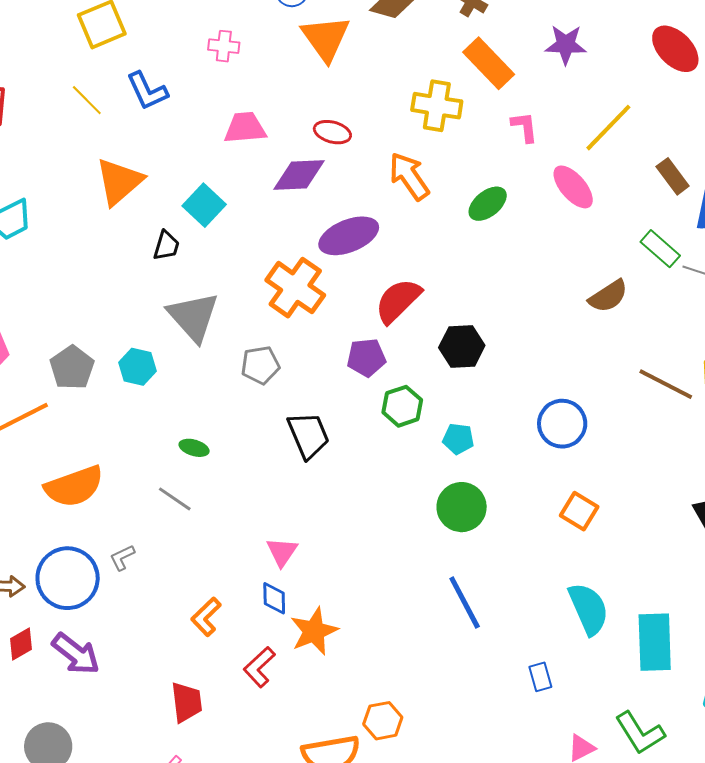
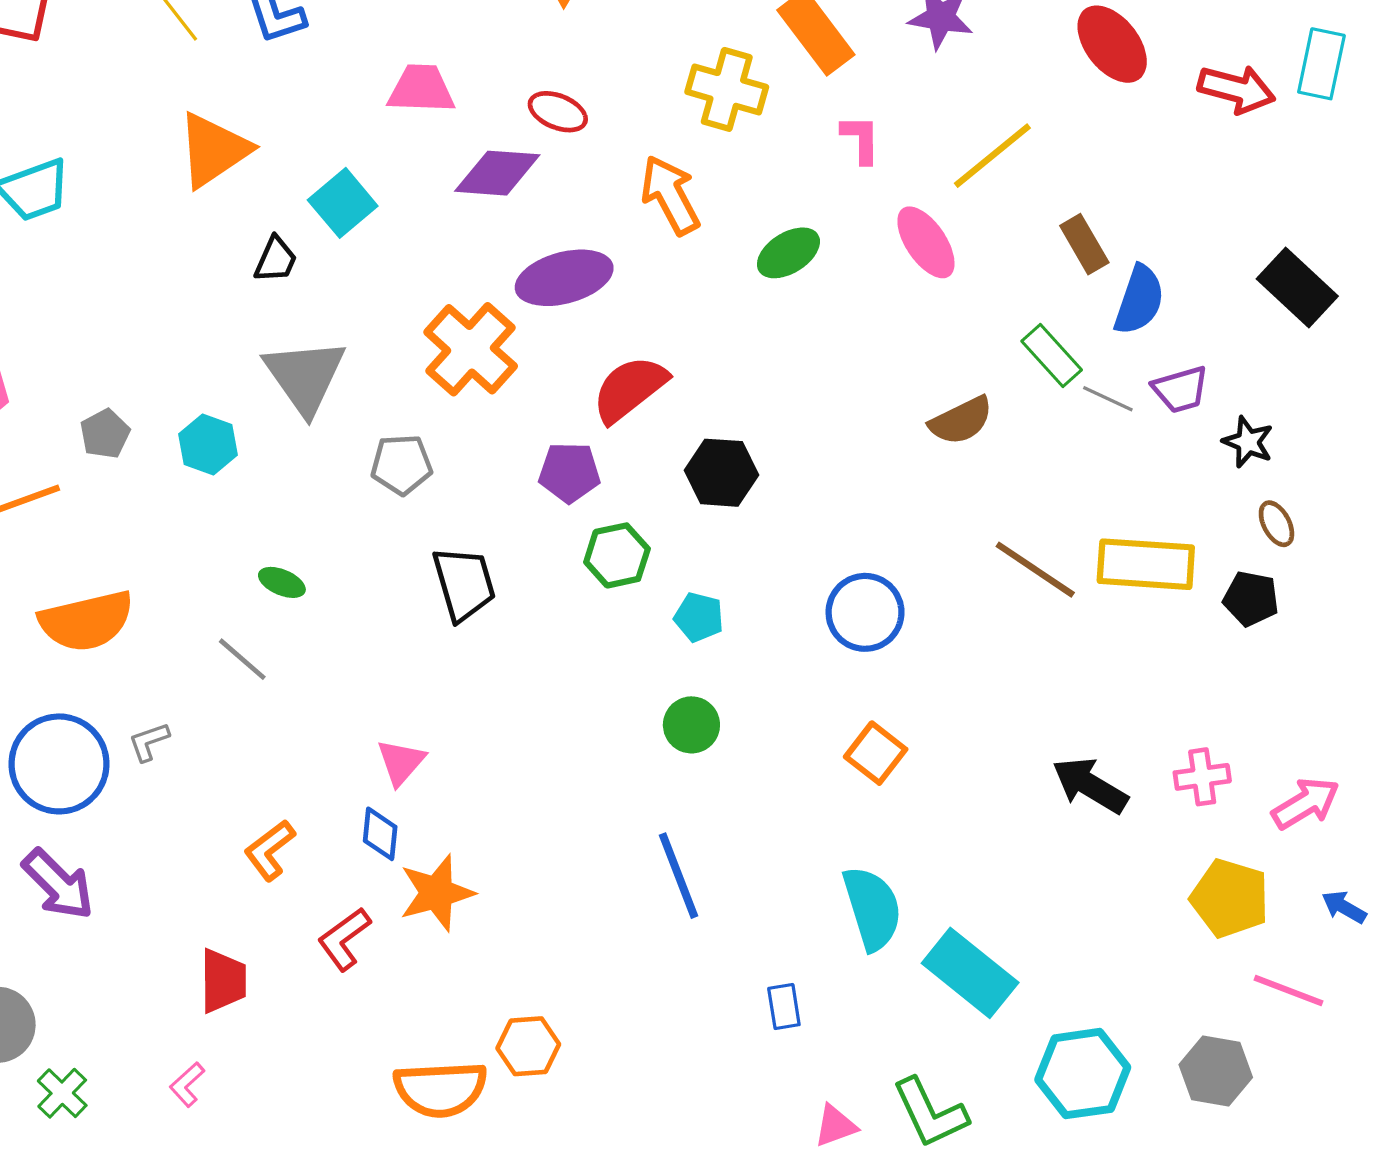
gray pentagon: (72, 368) -> (105, 434), size x0.7
green circle: (462, 507) -> (691, 725), size x0.7
cyan rectangle: (655, 642) -> (970, 973), turned -56

